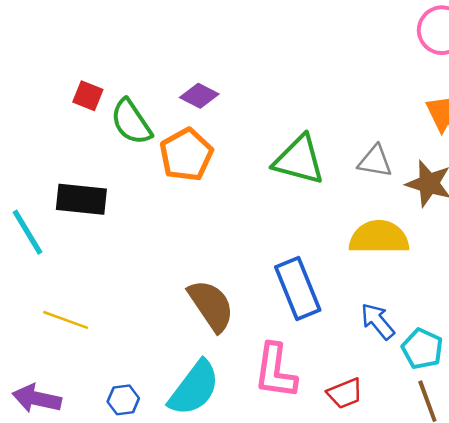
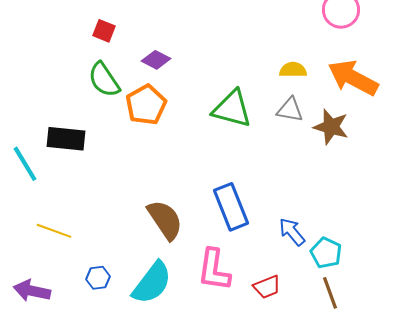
red square: (88, 96) -> (104, 31), moved
yellow semicircle: (379, 237) -> (293, 70), moved, size x0.6
blue hexagon: (123, 400) -> (98, 278), moved

